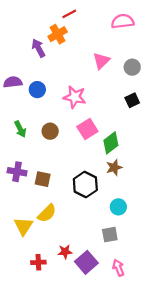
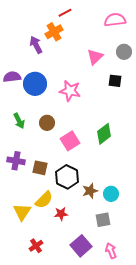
gray circle: (132, 67) -> (124, 52), moved
blue circle: (37, 90) -> (35, 84), size x1.5
black square: (132, 100) -> (115, 81), moved, turned 32
pink square: (87, 129) -> (70, 141), moved
brown star: (114, 167) -> (90, 191), moved
black hexagon: (85, 184) -> (67, 177), moved
red star: (65, 252) -> (61, 214), moved
red cross: (38, 262) -> (36, 246), turned -32

